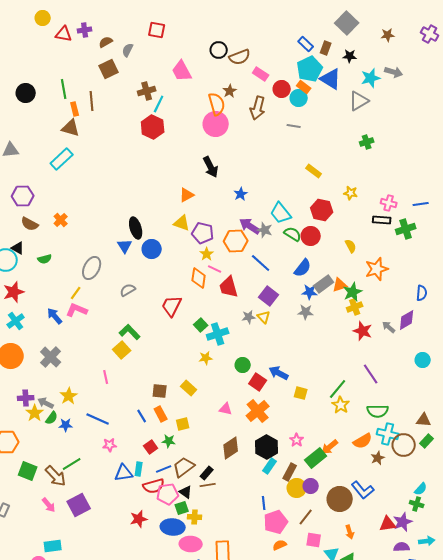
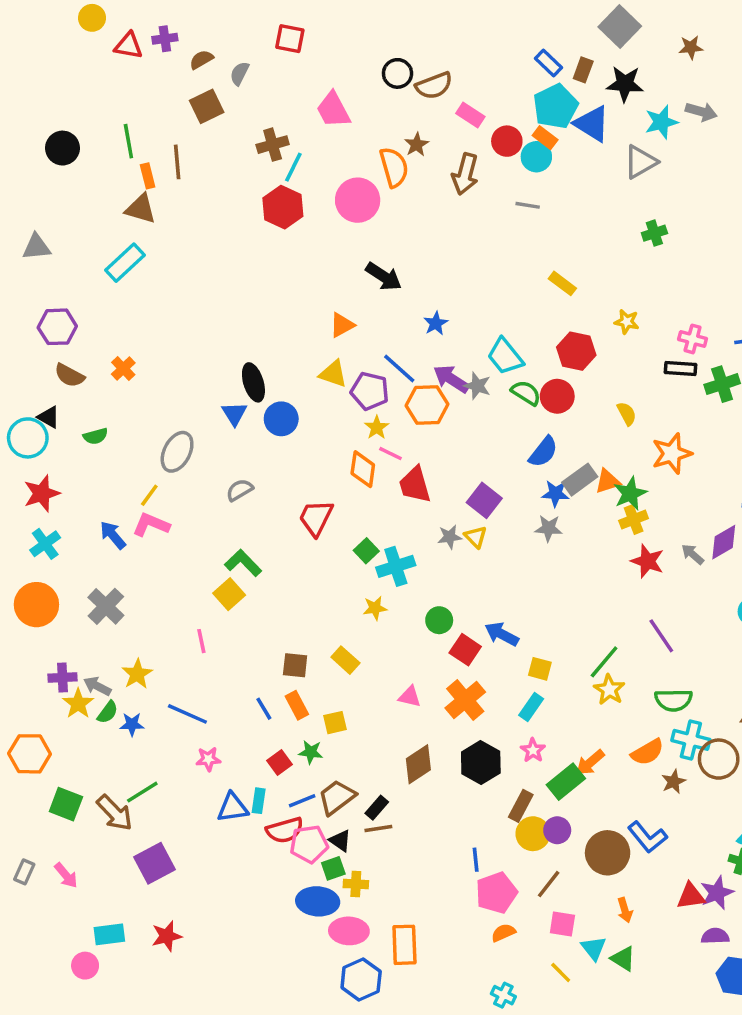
black star: (350, 56) -> (625, 84), size x1.5
pink circle: (216, 124) -> (358, 200), moved
black arrow: (211, 167) -> (384, 276), turned -30
blue line: (261, 263) -> (399, 368), moved
cyan rectangle: (270, 466) -> (531, 707), moved
pink arrow: (49, 505) -> (66, 875), moved
red star: (139, 519) -> (167, 936), moved

